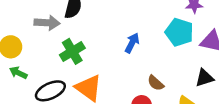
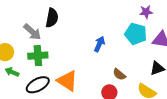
gray arrow: (47, 23) -> (32, 32), turned 42
green cross: (72, 51) -> (38, 56), moved, turned 30

